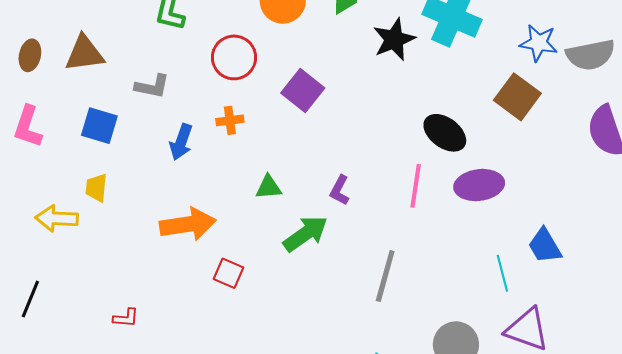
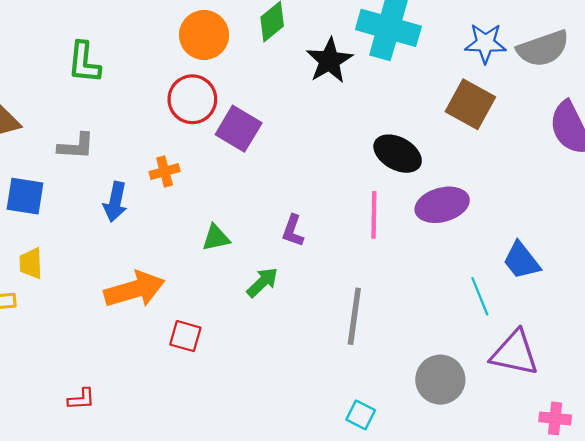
red circle: (234, 57) -> (192, 99), moved
green arrow: (306, 234) -> (262, 282), size x0.7

